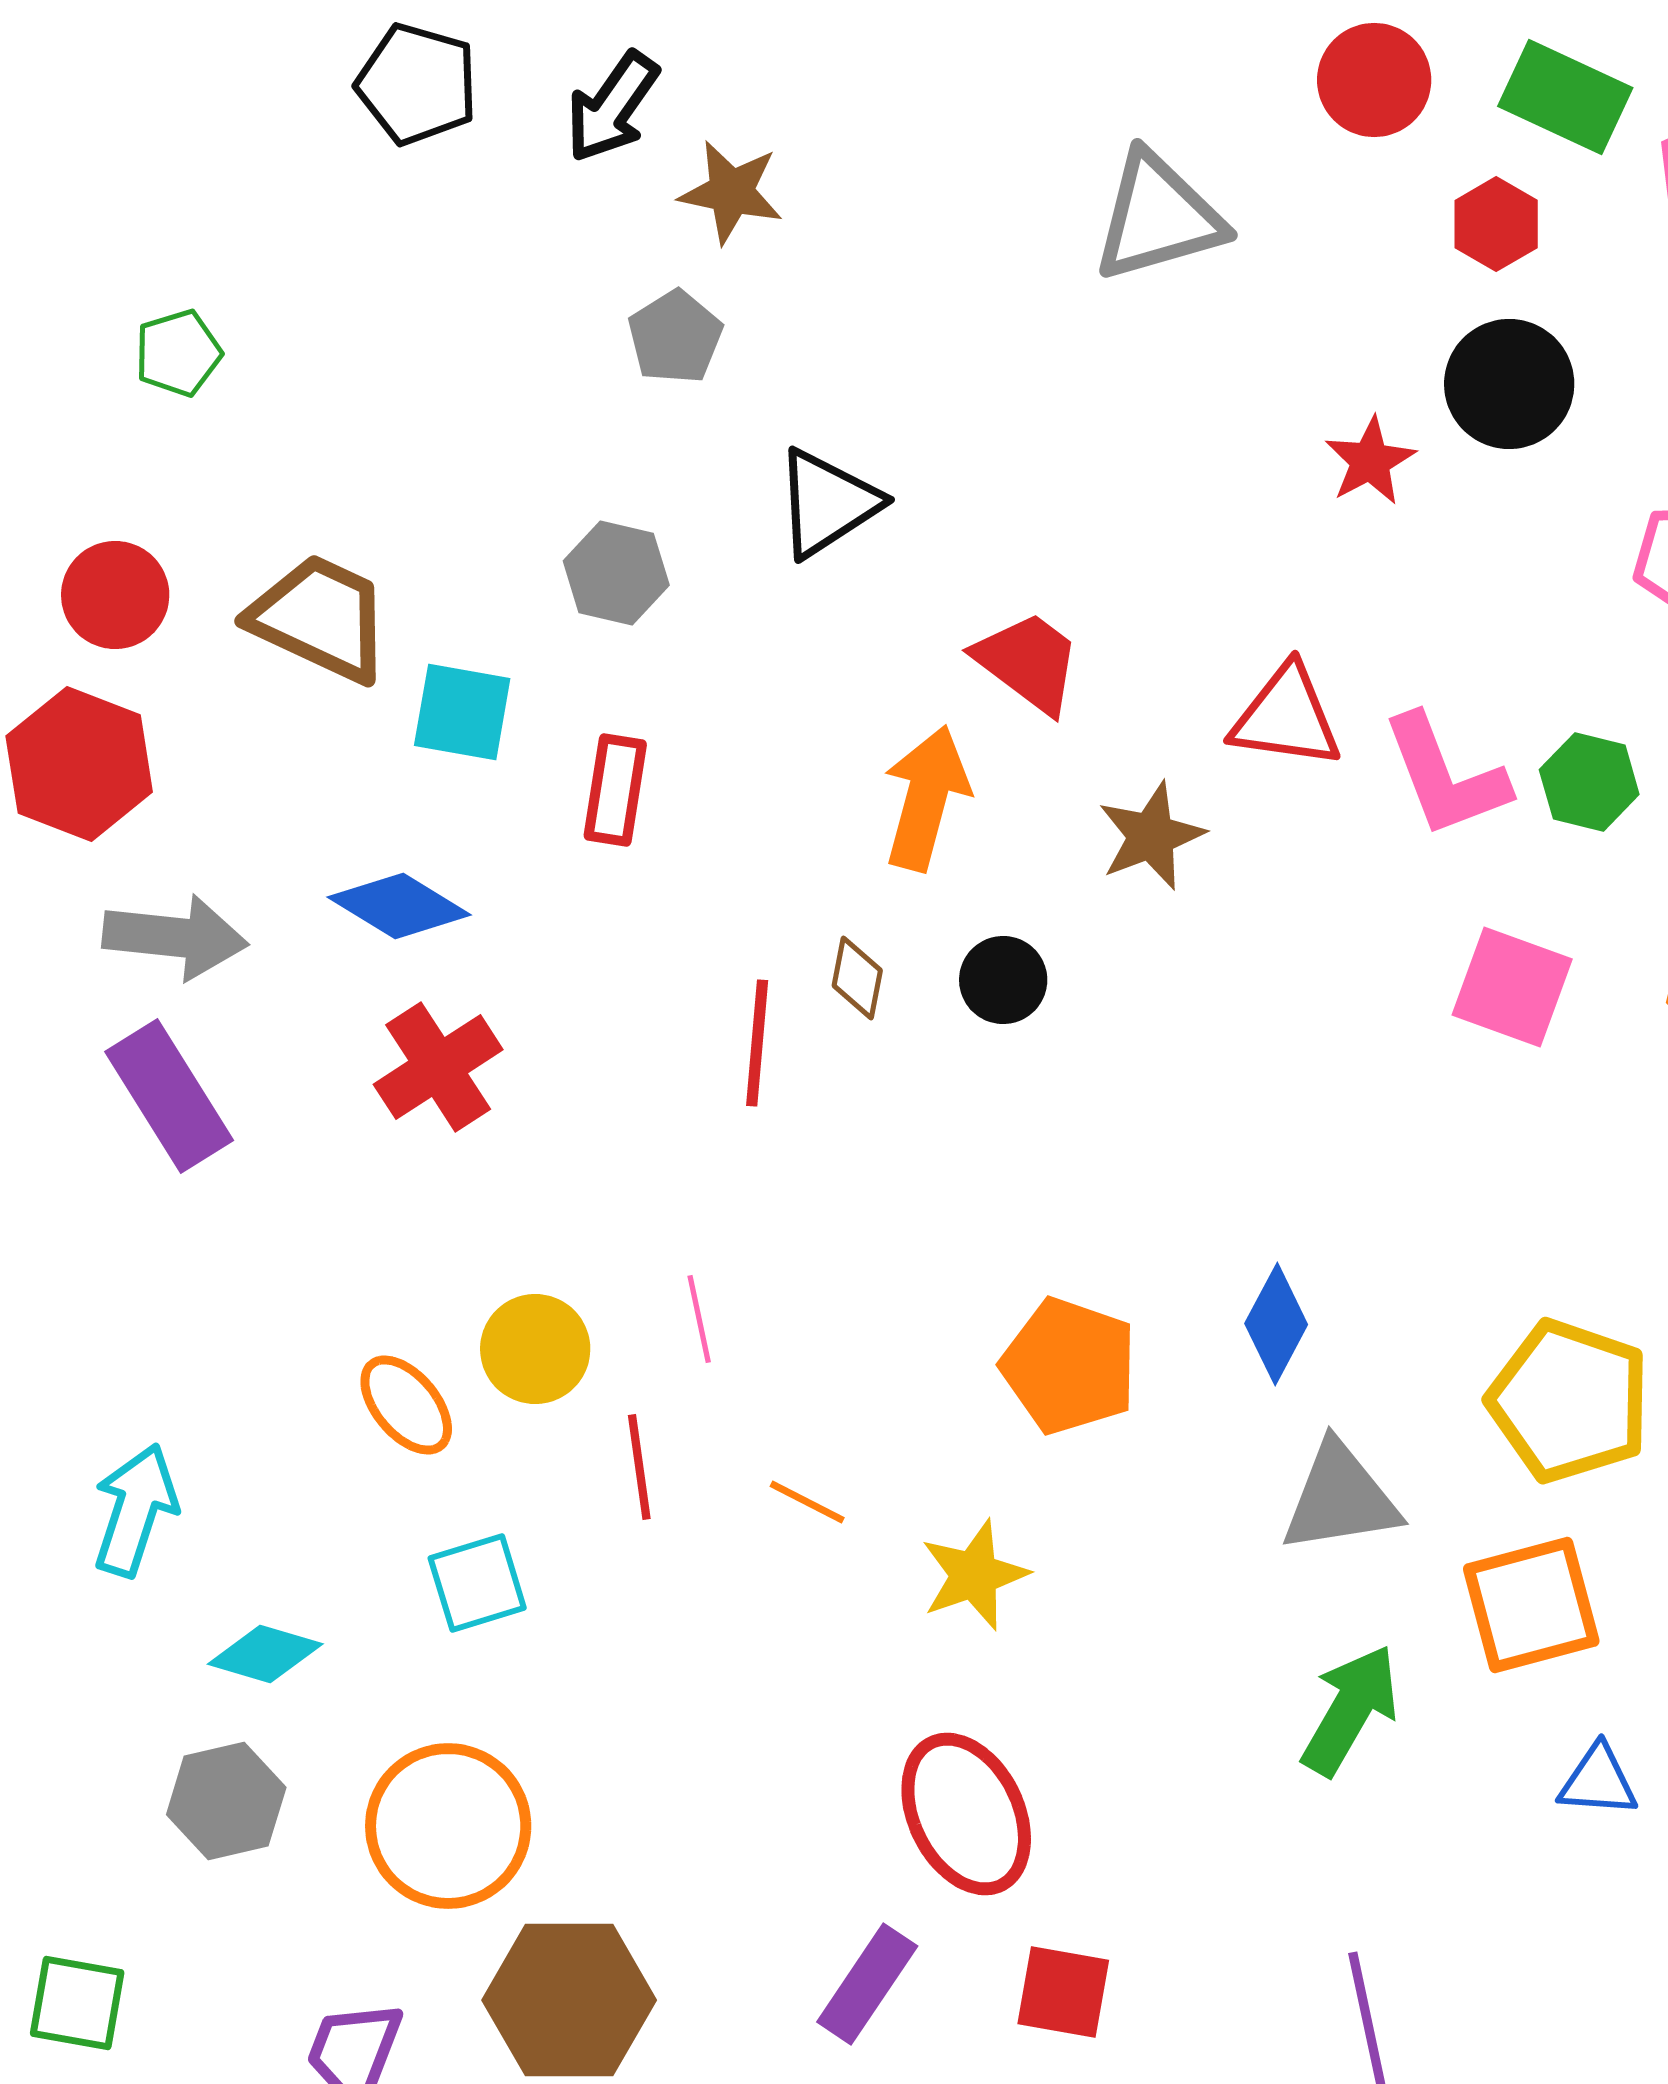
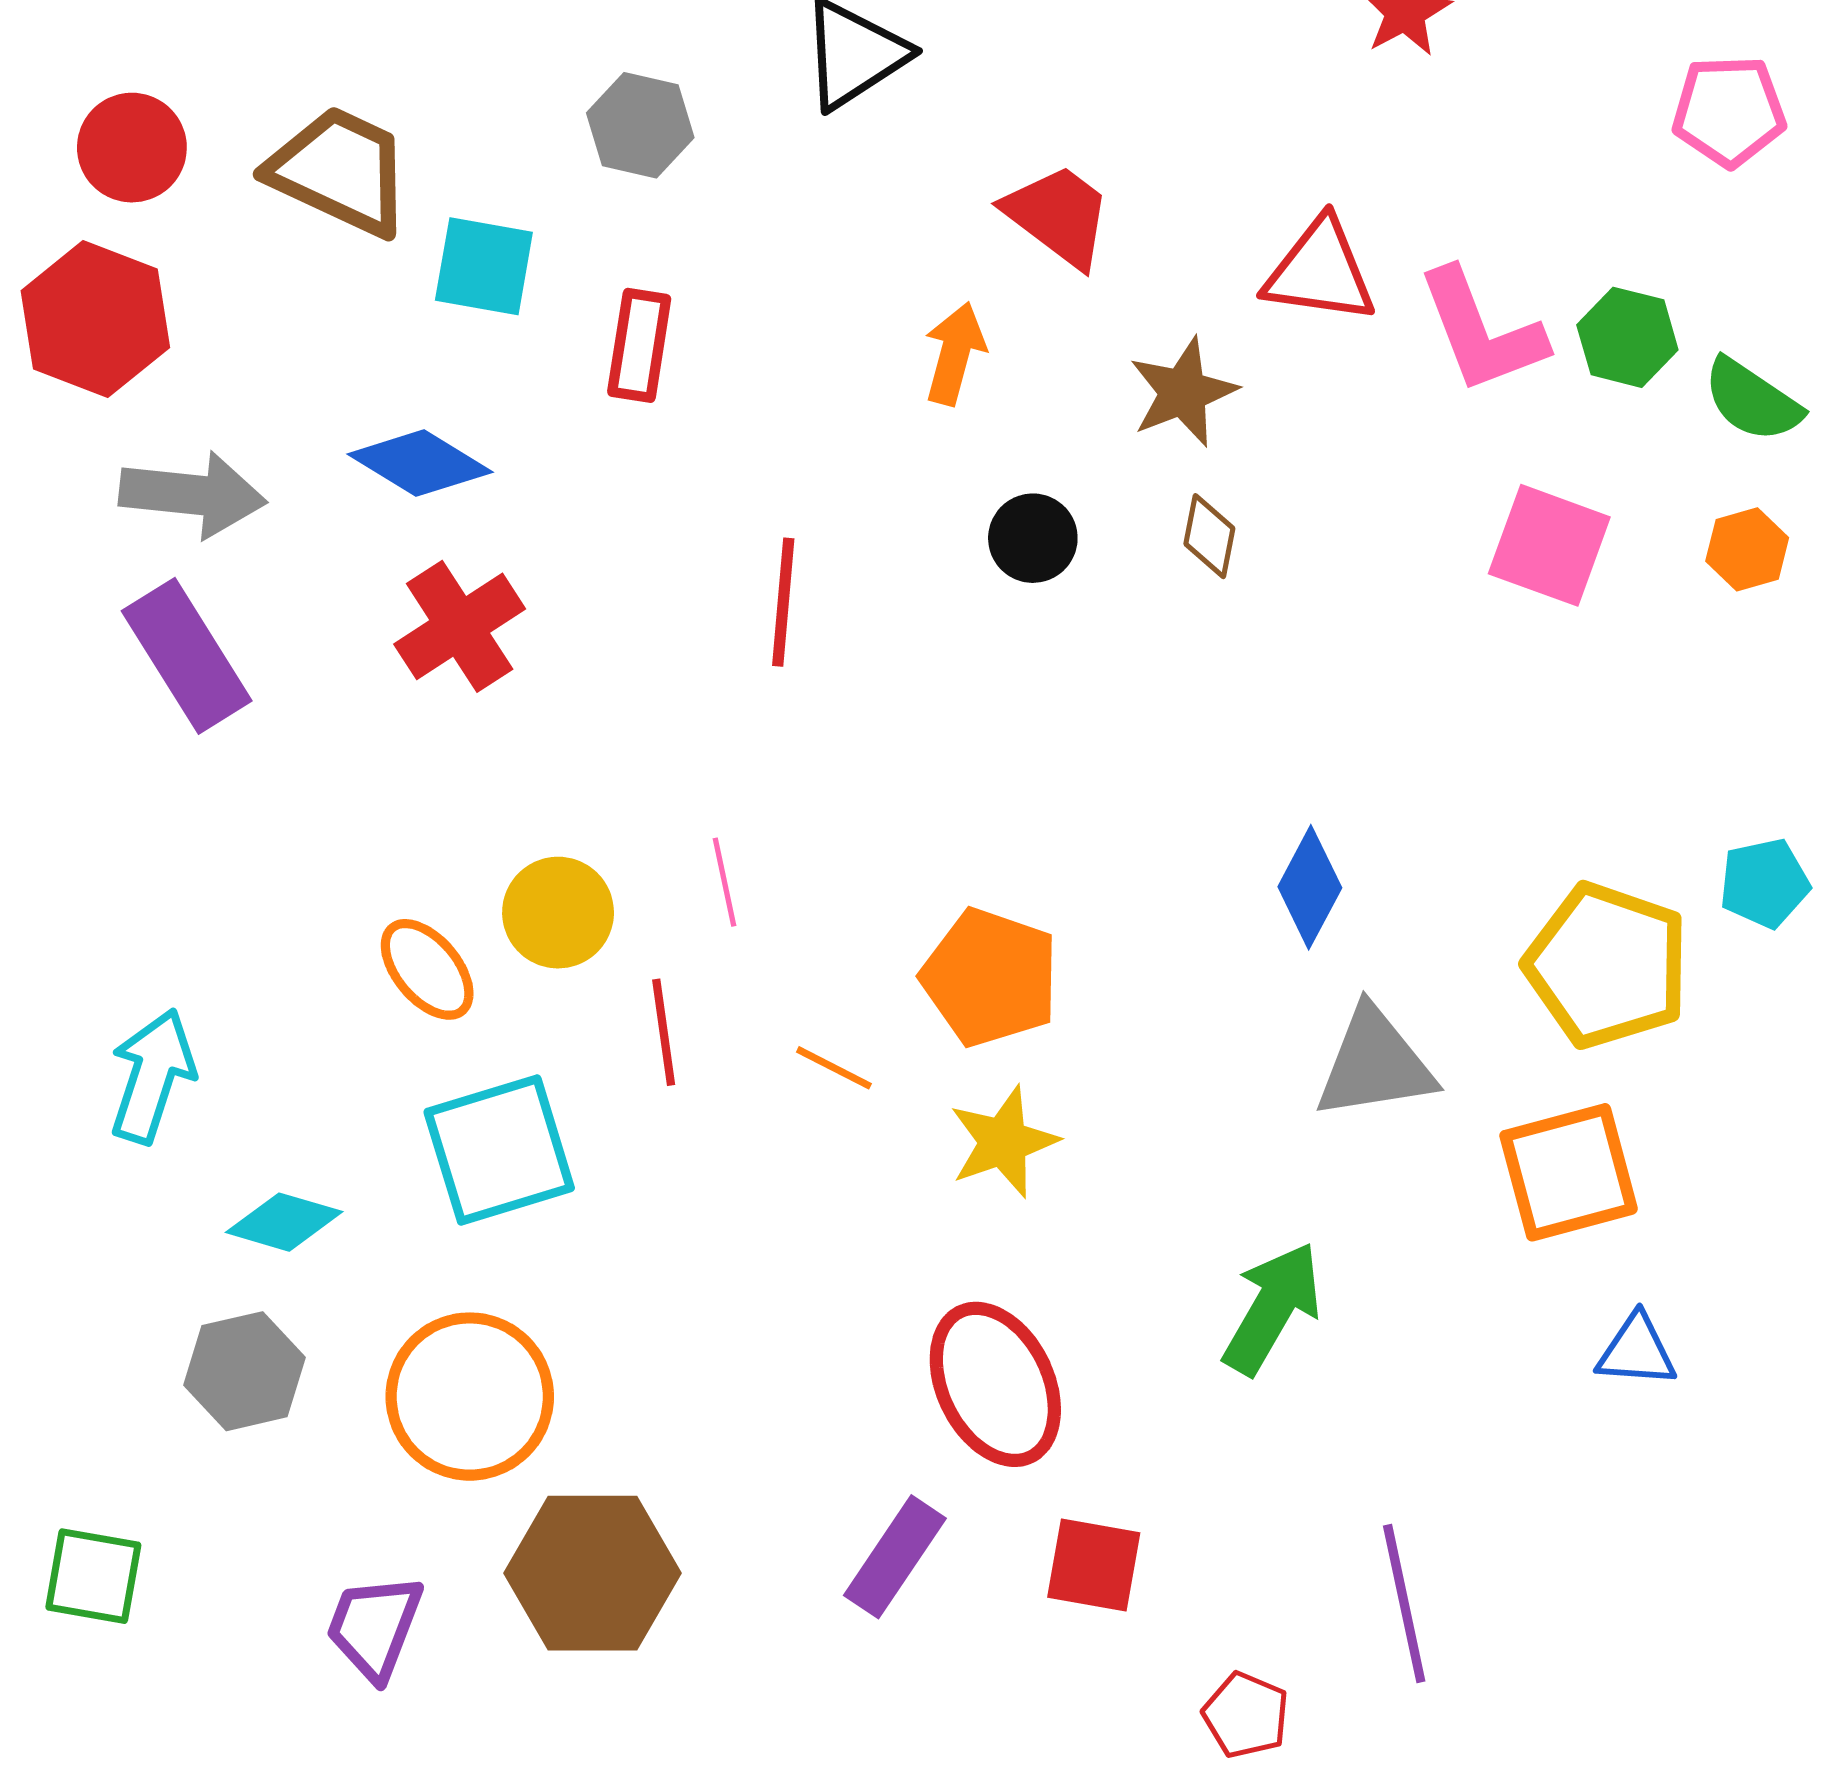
orange arrow: (926, 798) -> (955, 354), size x0.7
brown diamond: (857, 978) -> (1209, 536), moved
orange pentagon: (1069, 1366) -> (990, 978), moved
cyan square: (477, 1583) -> (499, 1150), size x1.5
green arrow: (1350, 1710) -> (1272, 1308), moved

